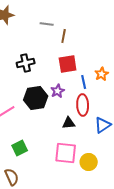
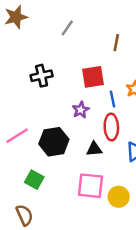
gray line: (47, 24) -> (67, 28), turned -64
brown line: (64, 36) -> (116, 43), moved
black hexagon: (36, 98) -> (54, 142), moved
green square: (20, 148) -> (34, 180), turned -35

